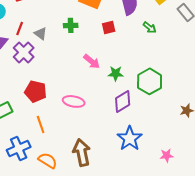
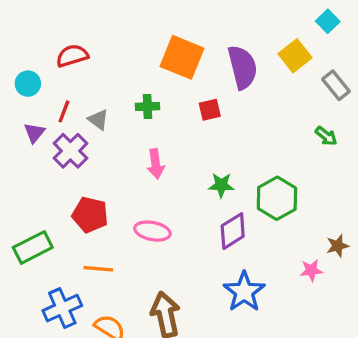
green arrow: (150, 27) -> (326, 136), moved
pink arrow: (92, 61) -> (156, 164), moved, turned 42
orange line: (41, 124) -> (98, 269), turned -66
pink star: (167, 155) -> (311, 270), moved

